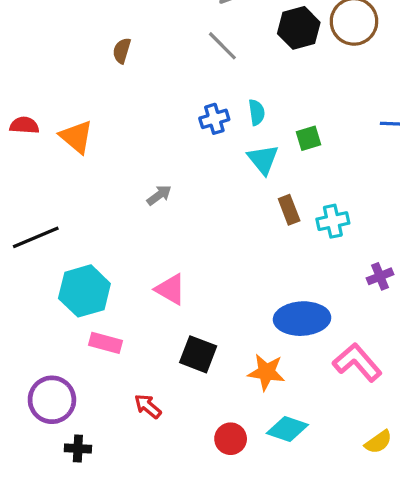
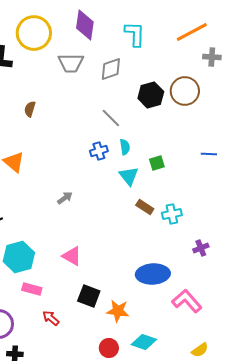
gray line: (222, 46) -> (111, 118), moved
brown semicircle: (122, 51) -> (30, 109), moved
brown rectangle: (289, 210) -> (145, 207), turned -36
orange star: (266, 372) -> (118, 311), moved
red arrow: (148, 406) -> (51, 318), moved

